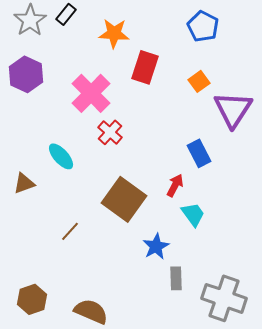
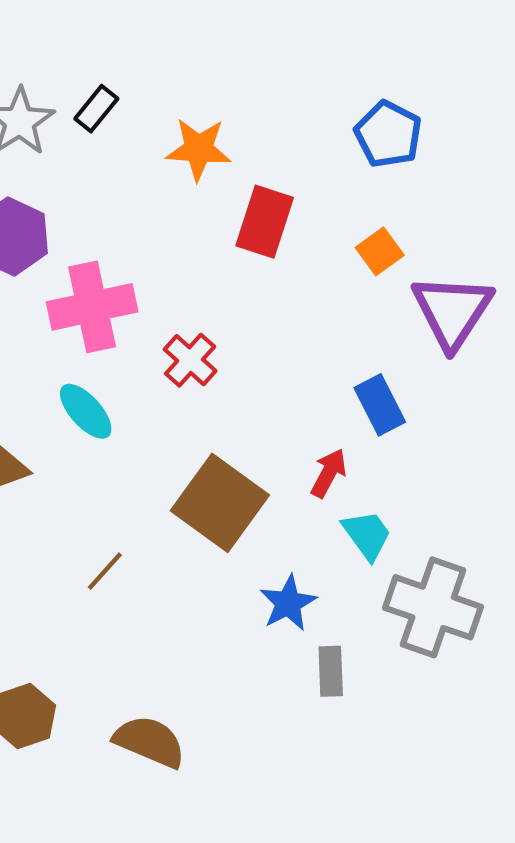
pink cross: (91, 93) -> (92, 307), moved, turned 33
gray cross: (224, 298) -> (433, 607), moved

